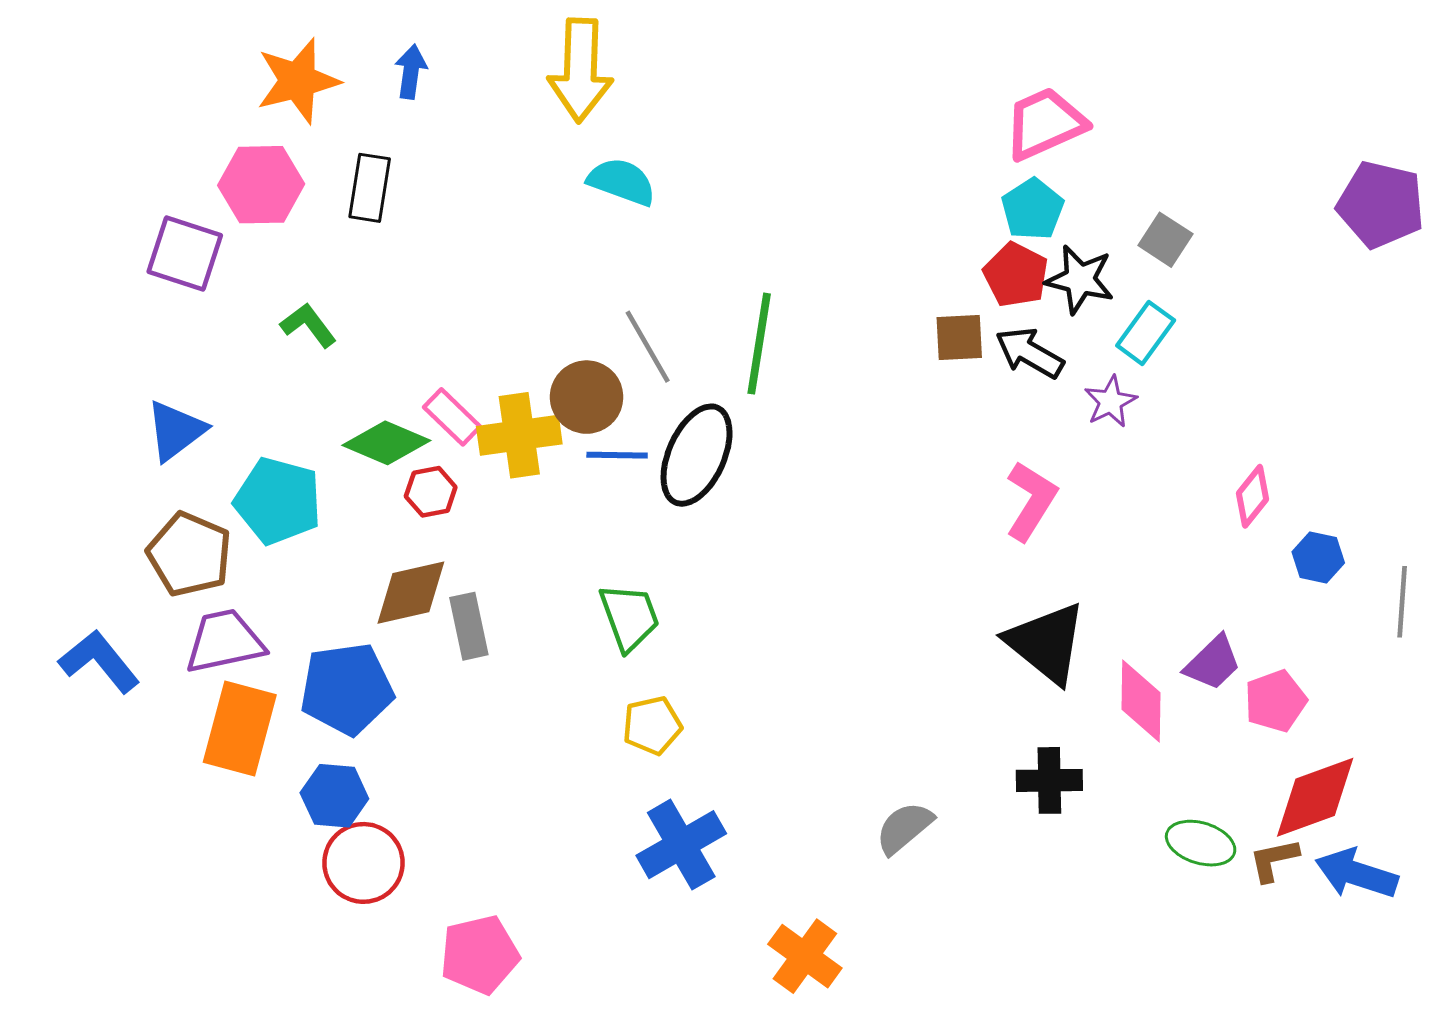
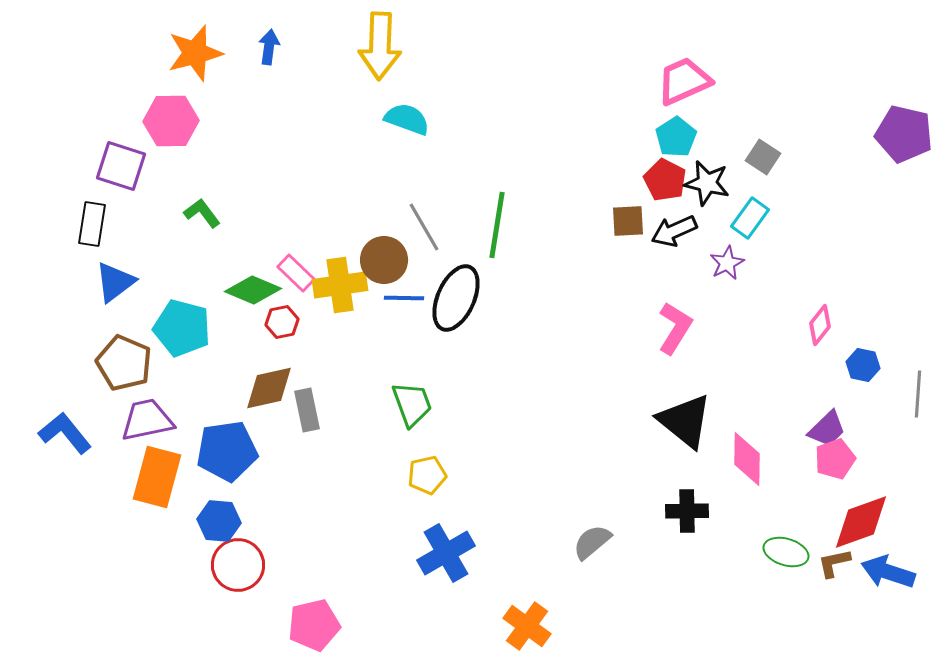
black rectangle: (370, 188) -> (92, 224), moved
black arrow: (1030, 353) -> (674, 231), turned -54
purple trapezoid: (1213, 663) -> (827, 429), moved

